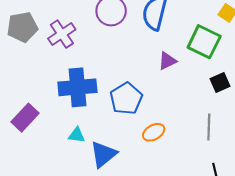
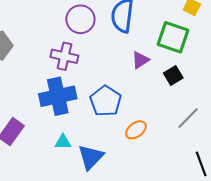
purple cross: (62, 34) -> (64, 56), moved, turned -36
black square: (220, 83) -> (173, 75), moved
gray line: (209, 127) -> (188, 118), turned 50

